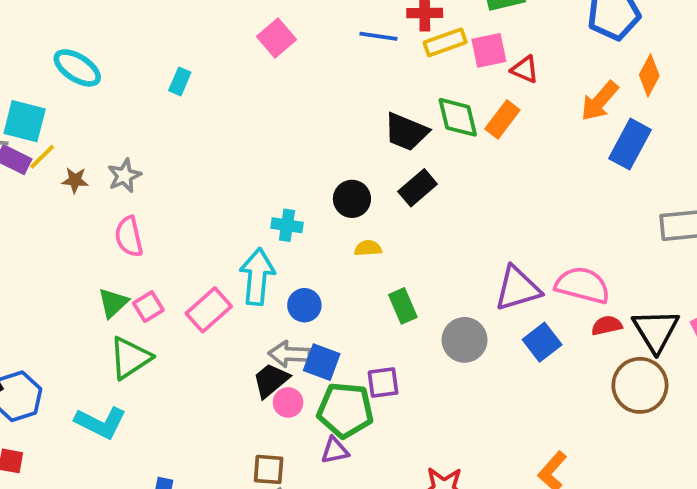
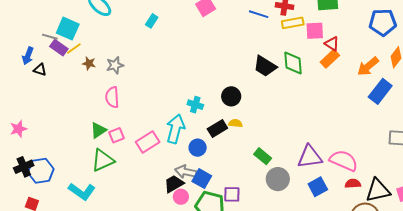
orange rectangle: (502, 119) -> (330, 59), moved
black rectangle: (418, 188) -> (217, 128), moved
green rectangle: (403, 306) -> (263, 156), moved, turned -36
black triangle: (656, 331) -> (378, 190), turned 40

